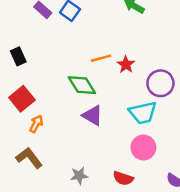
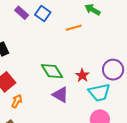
orange line: (101, 58) -> (74, 28), moved
red star: (126, 65) -> (82, 75), moved

